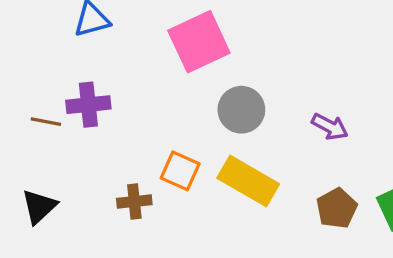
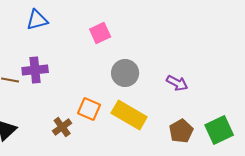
pink square: (199, 42) -> (100, 33), size x0.6
brown cross: (134, 201) -> (62, 127), turned -30

